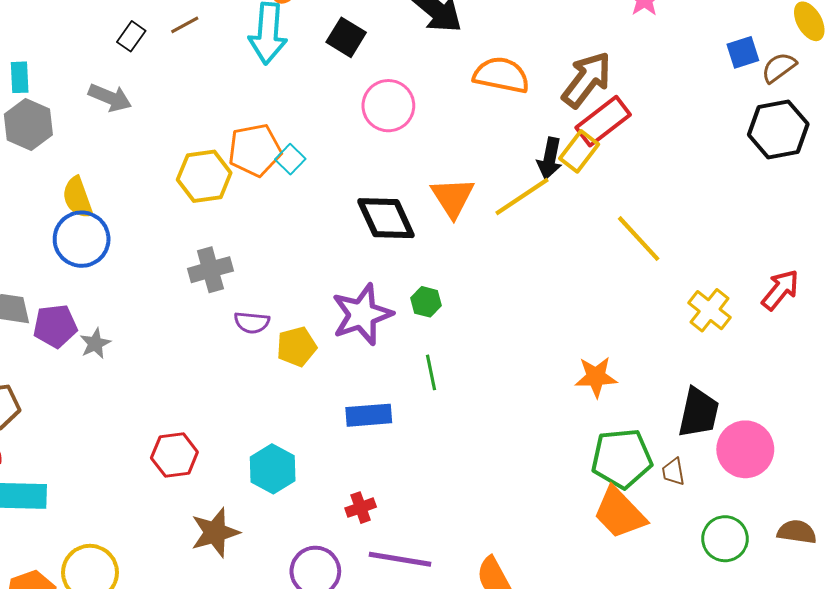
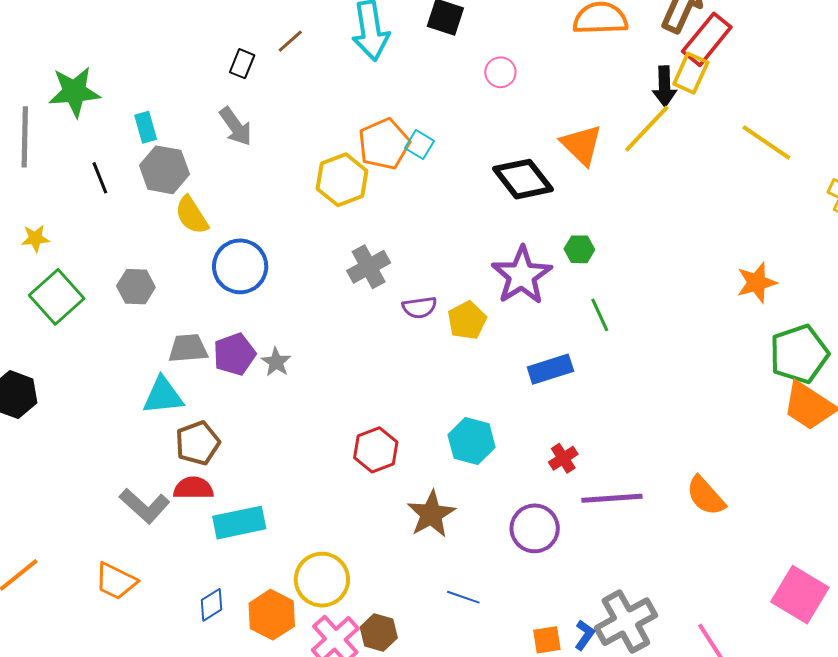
gray arrow: (110, 98) -> (236, 126), turned 45
pink circle: (388, 106) -> (500, 72), size x0.6
yellow semicircle: (78, 197) -> (192, 215), moved

